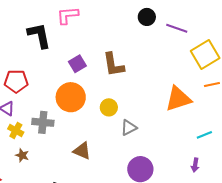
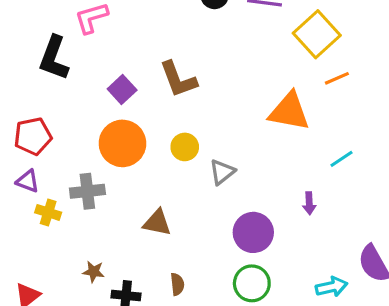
black L-shape: (39, 35) -> (54, 58), turned -136
orange triangle: (178, 99) -> (289, 111), turned 40
brown star: (22, 155) -> (94, 272), moved
purple arrow: (195, 165) -> (309, 203), moved

